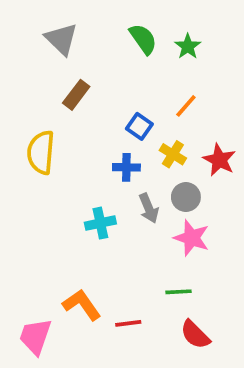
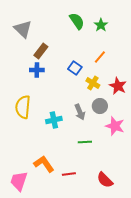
gray triangle: (61, 39) -> (23, 29), moved
yellow semicircle: (41, 152) -> (23, 107), moved
blue cross: (126, 167) -> (37, 70), moved
pink star: (191, 238) -> (115, 126), moved
green line: (178, 292) -> (85, 142), moved

